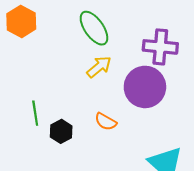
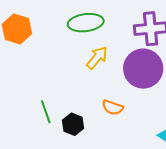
green ellipse: (94, 28) -> (86, 23), turned -52

